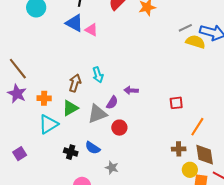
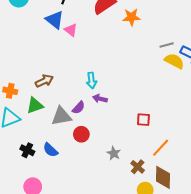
cyan arrow: (98, 75) -> (91, 80), moved
brown arrow: (75, 83) -> (44, 81), turned 36
brown cross: (179, 149) -> (138, 167), turned 32
gray star: (112, 168) -> (114, 153), moved

